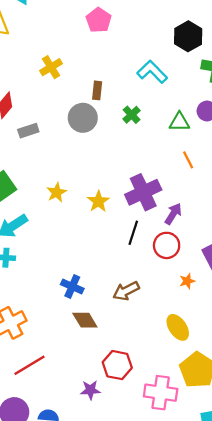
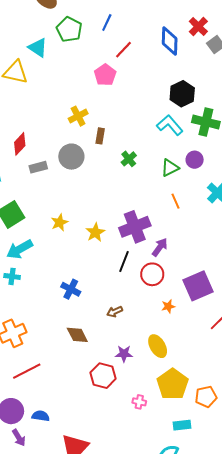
yellow cross: (51, 67) -> (78, 116), moved
cyan L-shape: (152, 72) -> (170, 125), moved
gray circle: (83, 118) -> (71, 157), moved
green triangle: (179, 122) -> (170, 168), turned -30
blue cross: (72, 286) -> (71, 289), moved
brown arrow: (126, 291) -> (115, 312), size x0.7
purple star: (90, 390) -> (124, 354), moved
pink cross: (161, 393) -> (139, 402), size x0.5

